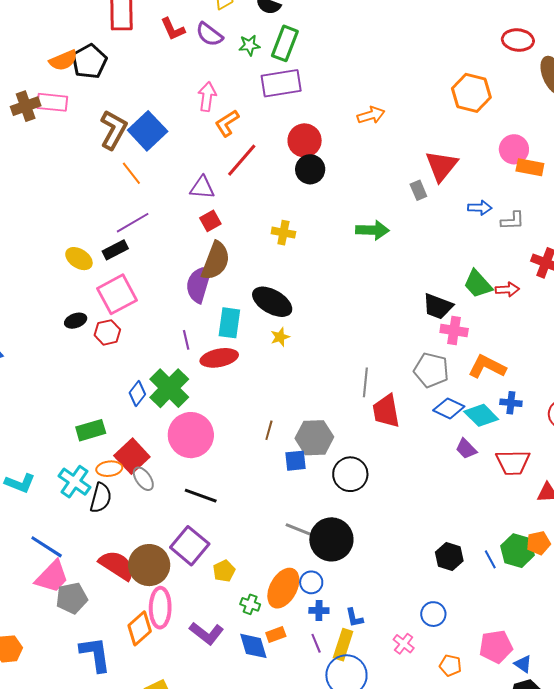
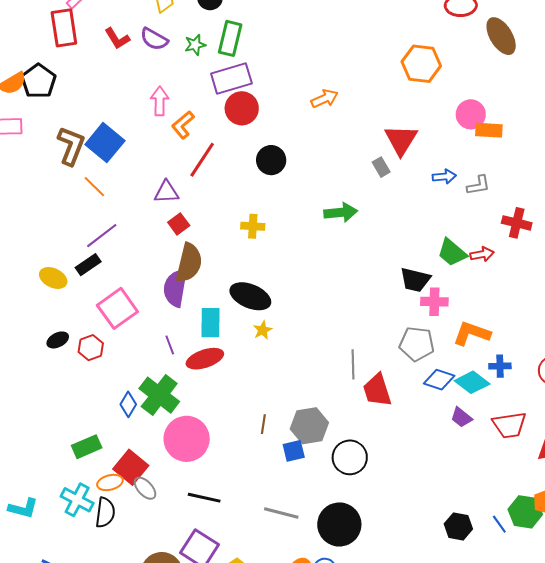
red circle: (305, 140) -> (242, 108), moved
pink square: (117, 294) -> (117, 308), moved
gray line: (302, 531) -> (281, 513), moved

